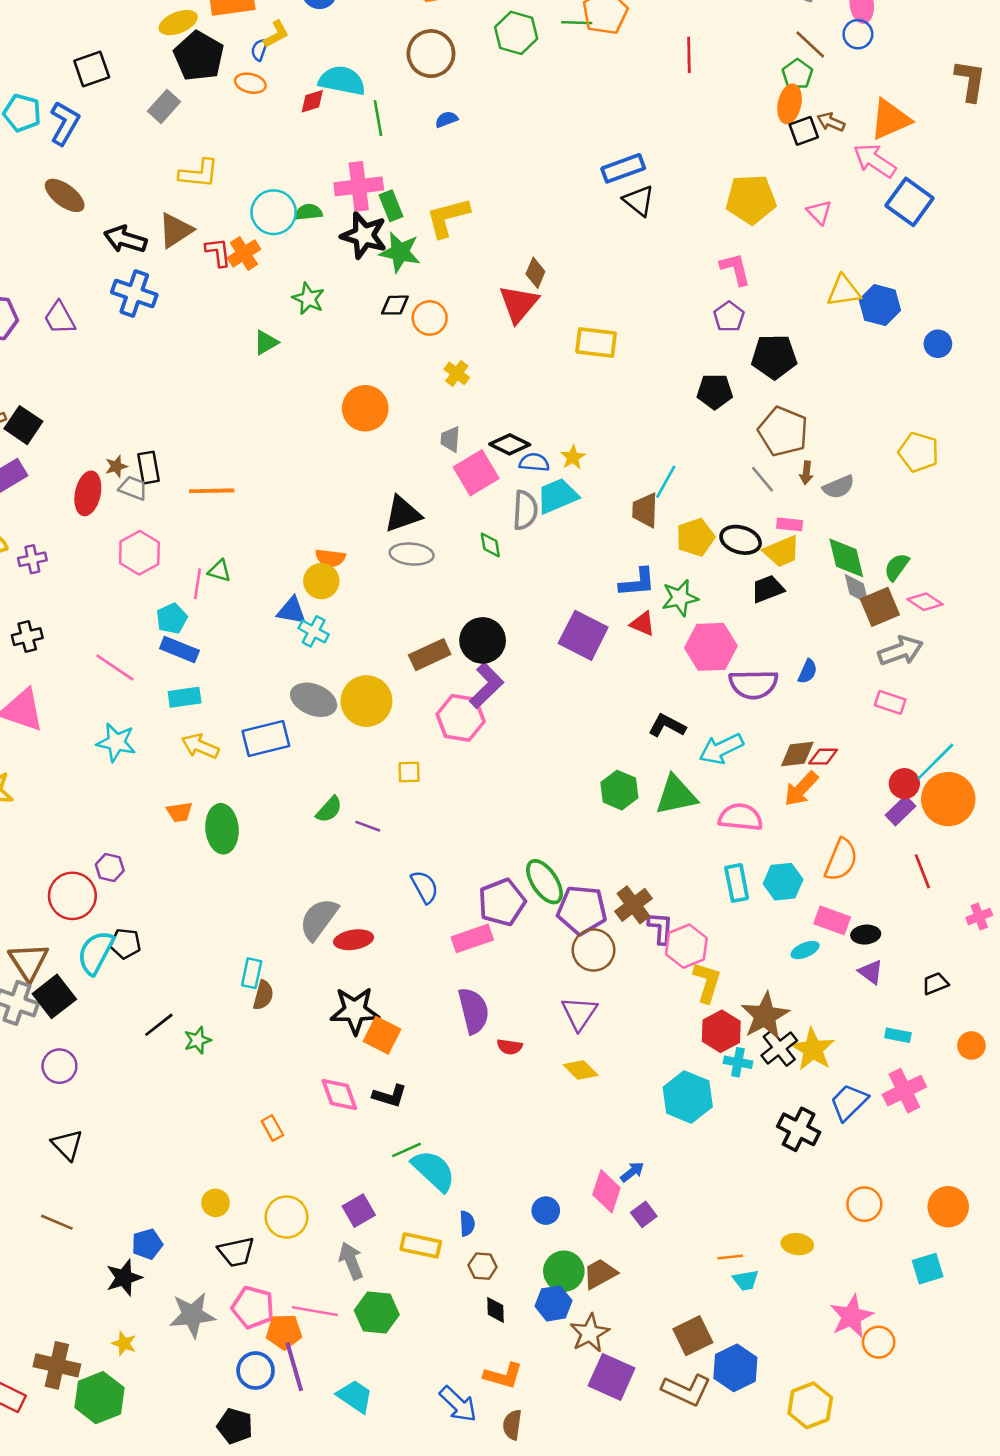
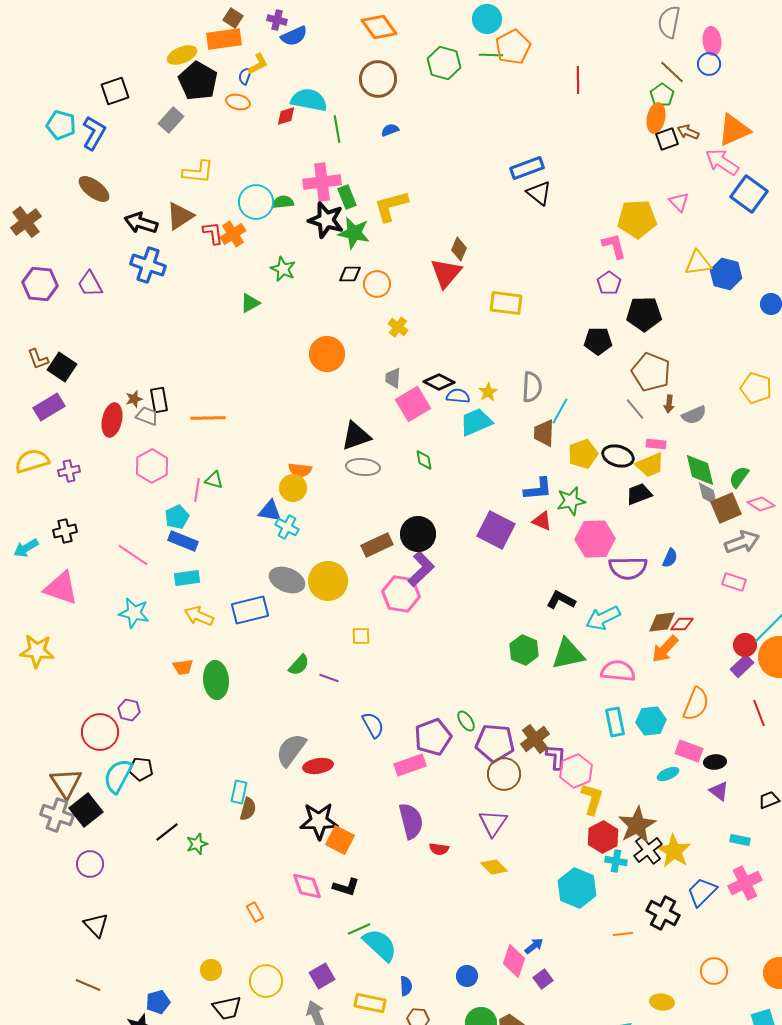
yellow pentagon: (751, 199) -> (637, 219), moved
gray semicircle: (525, 510) -> (532, 387), moved
green ellipse: (544, 882) -> (466, 721), size x0.6
orange line: (730, 1257) -> (623, 934), moved

